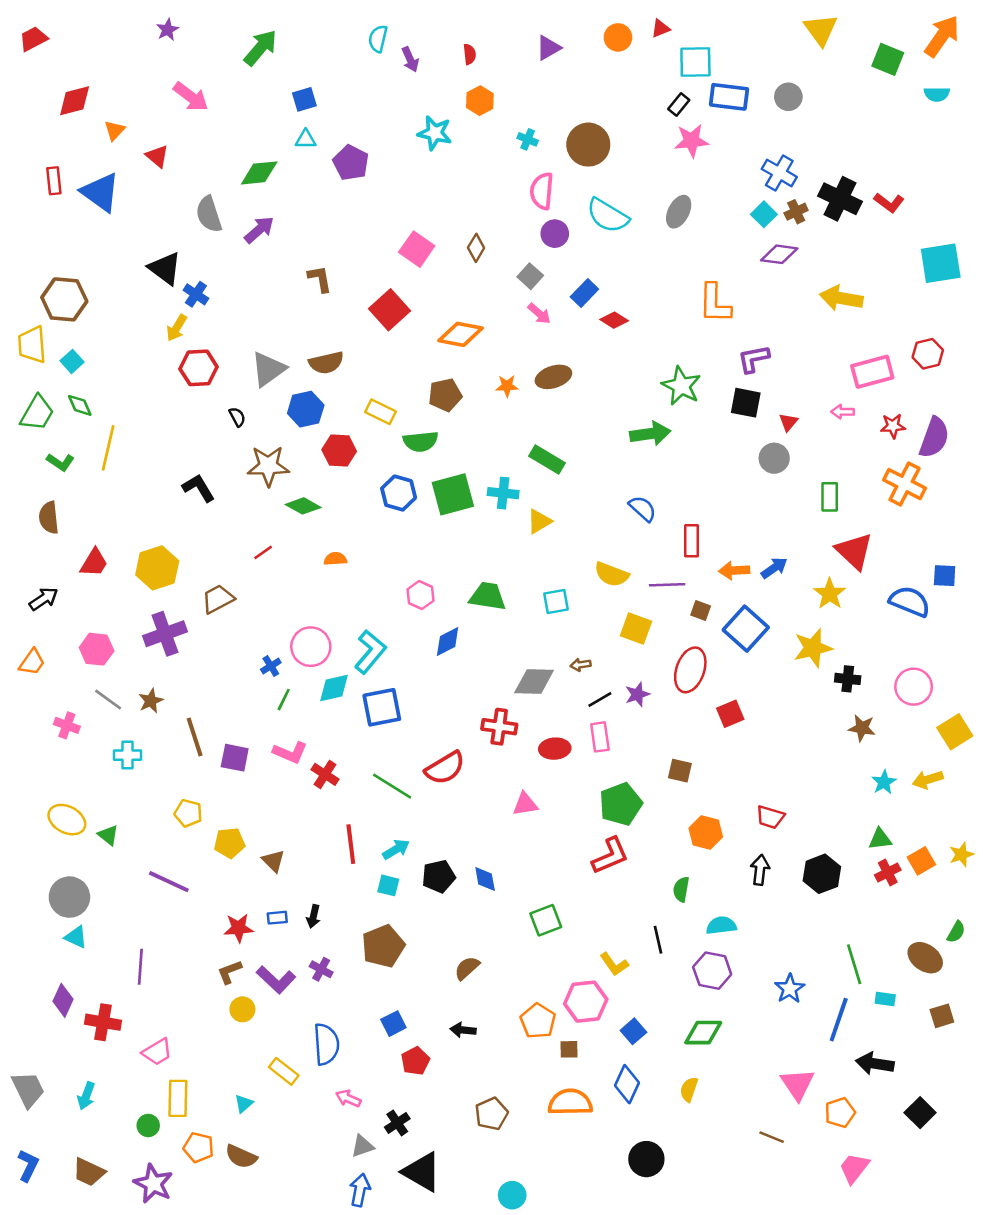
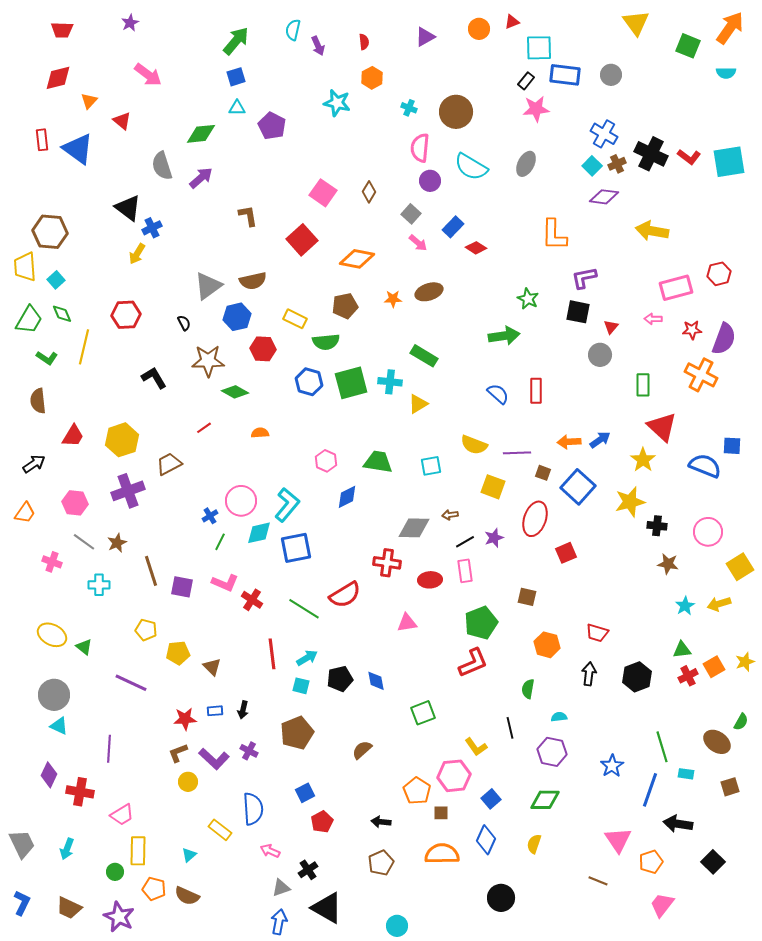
red trapezoid: (33, 39) -> (62, 30), moved, turned -150
green arrow: (260, 48) -> (236, 41), moved
cyan square: (941, 263) -> (729, 162), moved
blue cross: (196, 294) -> (152, 228), turned 30
red hexagon: (199, 368) -> (126, 315), moved
green star: (681, 386) -> (528, 299), size x0.7
red rectangle: (692, 541) -> (536, 391), moved
cyan semicircle: (721, 925) -> (559, 717), size x0.7
black arrow: (463, 1030) -> (381, 822), moved

